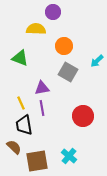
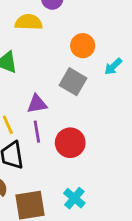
orange circle: (64, 46) -> (83, 46), moved
red circle: (83, 116) -> (70, 143), moved

